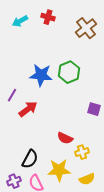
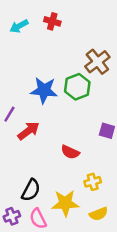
brown cross: (86, 28) -> (97, 62), moved
red semicircle: (65, 138) -> (70, 152), moved

